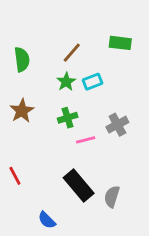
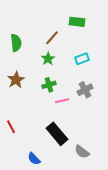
green rectangle: (120, 43) -> (77, 22), moved
cyan rectangle: (92, 82) -> (82, 59), moved
gray semicircle: (112, 197) -> (82, 152), moved, turned -70

